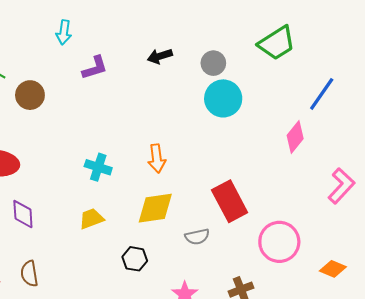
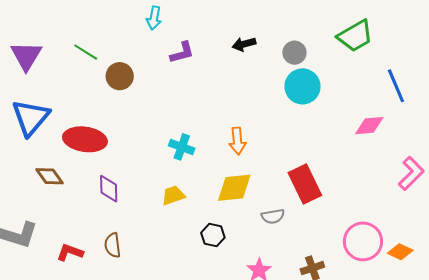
blue line: (322, 94) -> (396, 86), turned -60
pink diamond: (295, 137) -> (369, 126), turned 44
pink circle: (279, 242) -> (363, 241), moved

